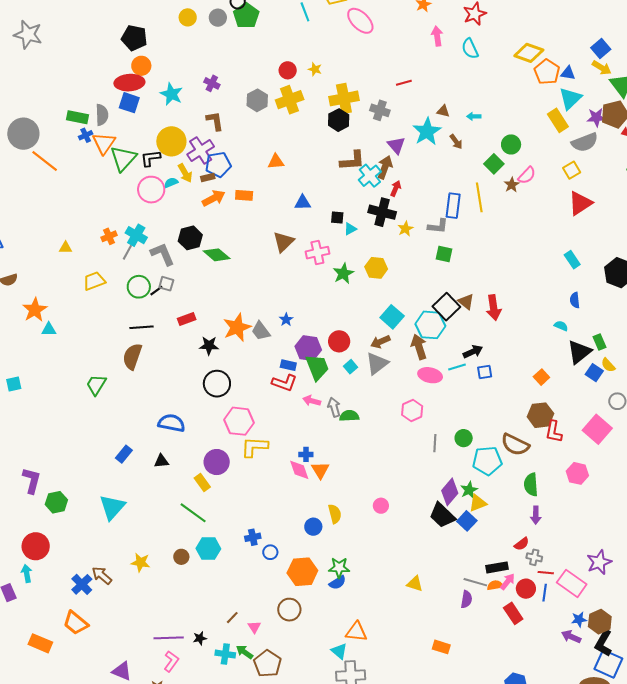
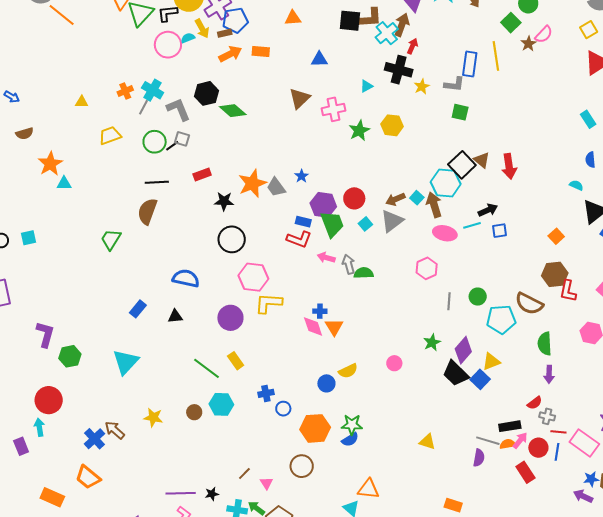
black square: (337, 217) -> (350, 21), moved, size x1.6
cyan square: (392, 317) -> (417, 198), moved, size x0.6
yellow rectangle: (202, 483) -> (236, 361), moved
green star: (469, 490) -> (432, 342), moved
yellow semicircle: (335, 514) -> (348, 371), turned 78

